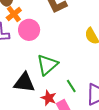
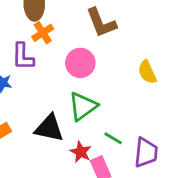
pink circle: (29, 30) -> (80, 63), moved
green line: (71, 86) -> (113, 138), turned -32

